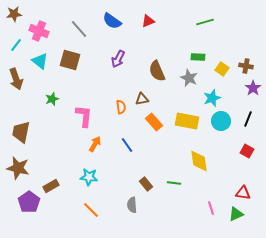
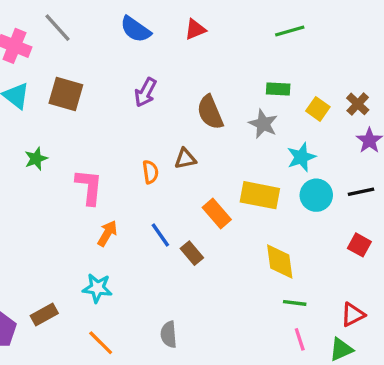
gray line: (79, 29) -> (58, 28), moved
brown cross: (246, 66) -> (358, 104), turned 32
black line: (248, 119) -> (361, 192), turned 56
orange rectangle: (154, 122) -> (217, 213), moved
green line: (174, 183) -> (295, 303), moved
brown rectangle: (146, 184) -> (192, 253), moved
brown rectangle: (51, 186) -> (44, 315), moved
red triangle: (243, 193) -> (353, 315), turned -35

